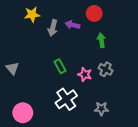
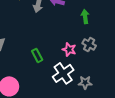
green rectangle: (60, 66) -> (37, 55), moved
white cross: (66, 99) -> (63, 73), moved

